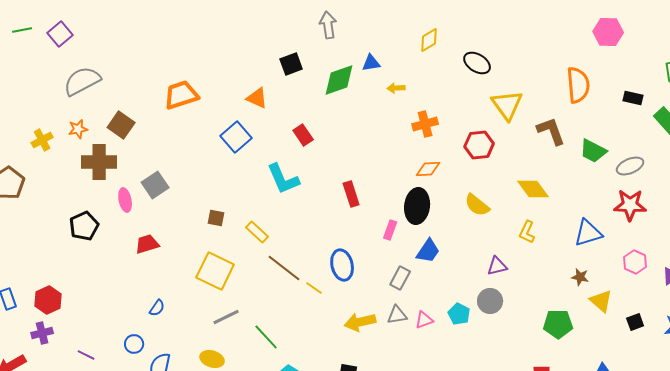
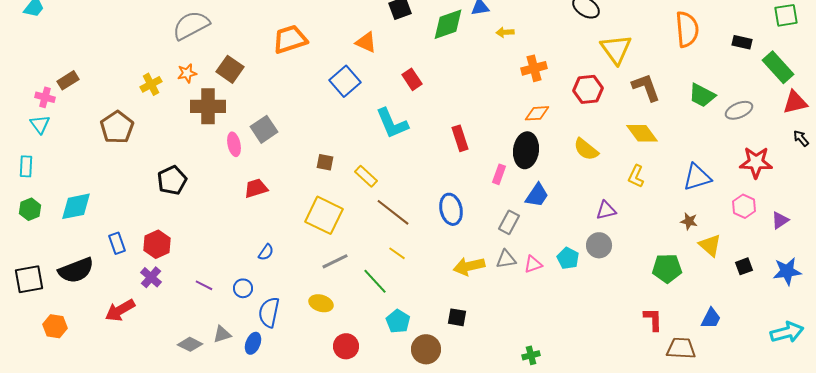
brown L-shape: (551, 131) -> (646, 87), moved
red star: (630, 205) -> (756, 162), moved
black pentagon: (84, 226) -> (172, 180), moved
yellow line: (314, 288) -> (397, 253), moved
purple cross: (42, 333) -> (151, 277), turned -35
purple line: (86, 355) -> (204, 285), moved

